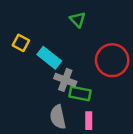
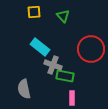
yellow square: (21, 43) -> (34, 12), moved, turned -32
gray semicircle: (58, 117) -> (24, 89), moved

